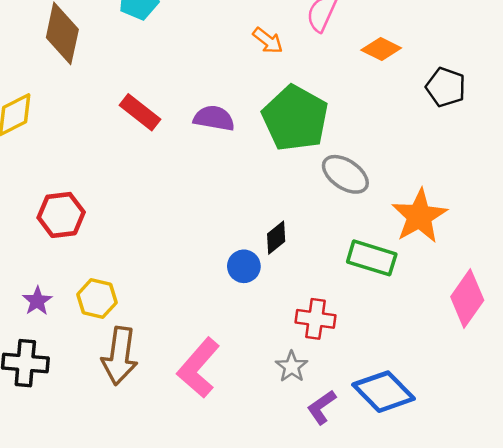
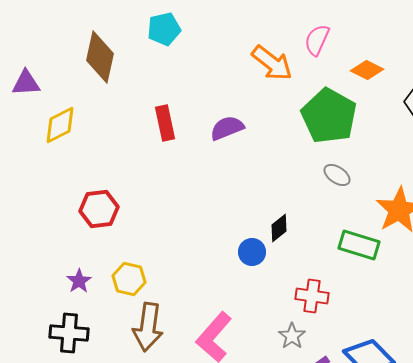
orange arrow: (268, 41) -> (272, 63), size x1.6
red rectangle: (140, 112) -> (165, 123), turned 40
purple semicircle: (214, 118) -> (227, 128), turned -32
green pentagon: (295, 118) -> (329, 116), moved
gray ellipse: (345, 174) -> (337, 175), size x0.7

